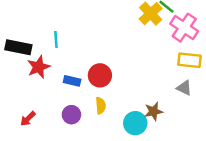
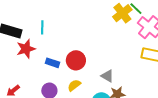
gray triangle: (184, 88) -> (107, 76), moved
yellow semicircle: (101, 106) -> (74, 85), turned -128

